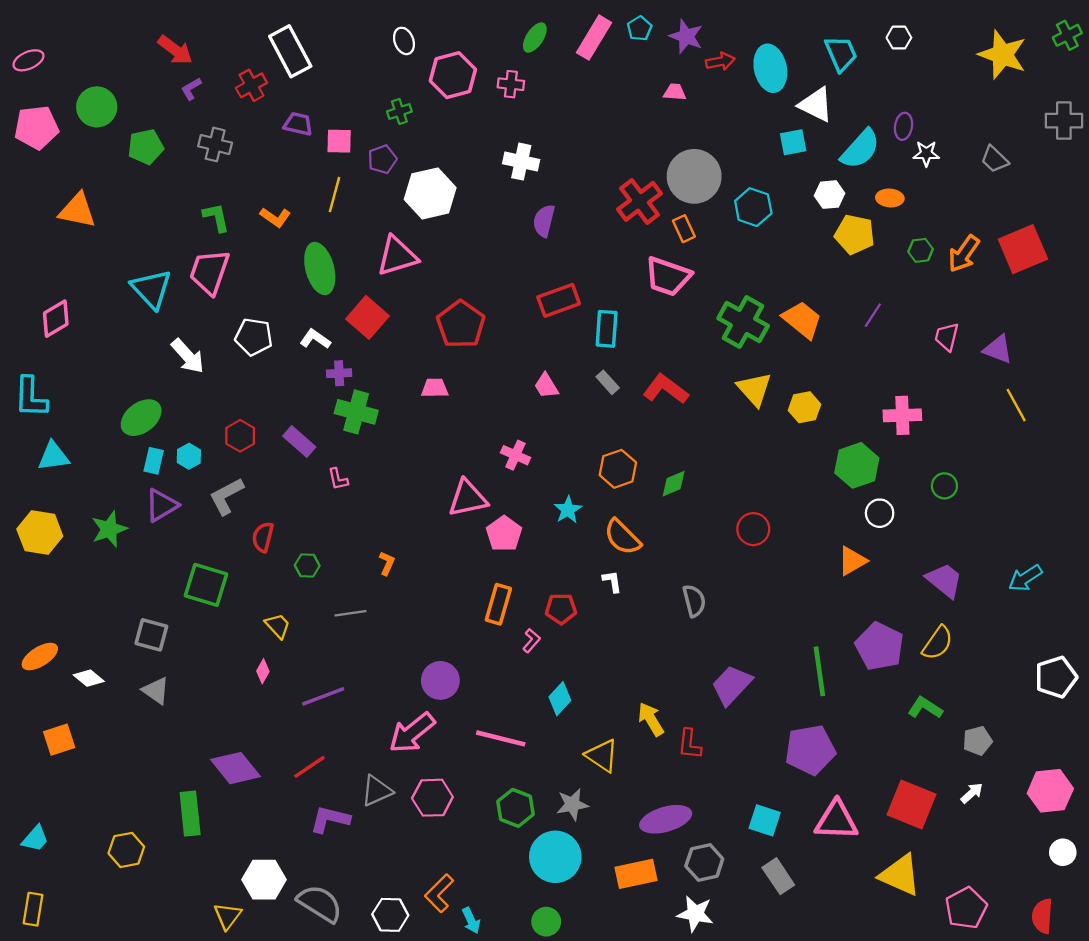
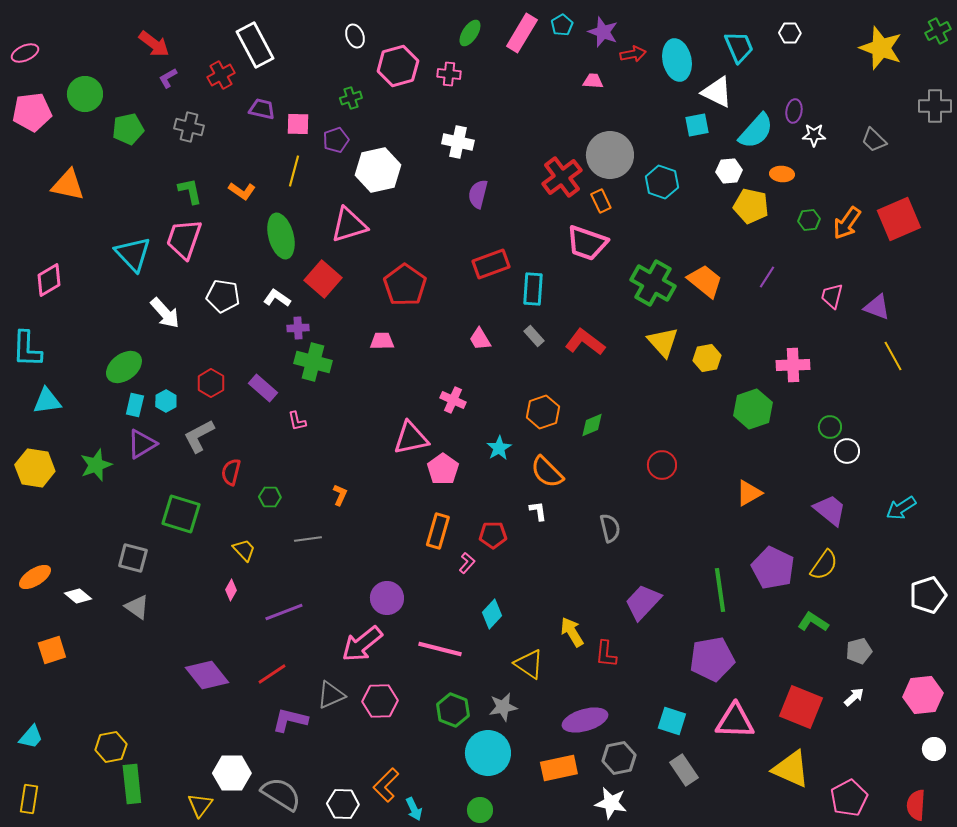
white circle: (880, 513) -> (847, 451), moved
green rectangle: (190, 814) -> (132, 784), moved

